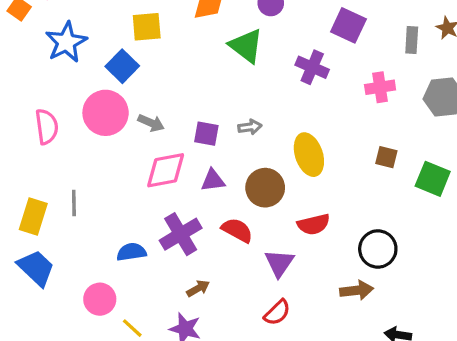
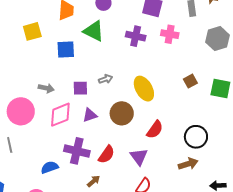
blue square: (122, 66) -> (66, 50), moved, turned -36
pink cross: (380, 87) -> (170, 34), moved, turned 30
pink circle: (106, 113) -> (21, 111), moved
brown square: (386, 157) -> (190, 81), turned -32
red semicircle: (314, 224) -> (155, 130), turned -30
red semicircle: (237, 230) -> (106, 154), moved, turned 108
purple cross: (181, 234) -> (77, 151), turned -35

